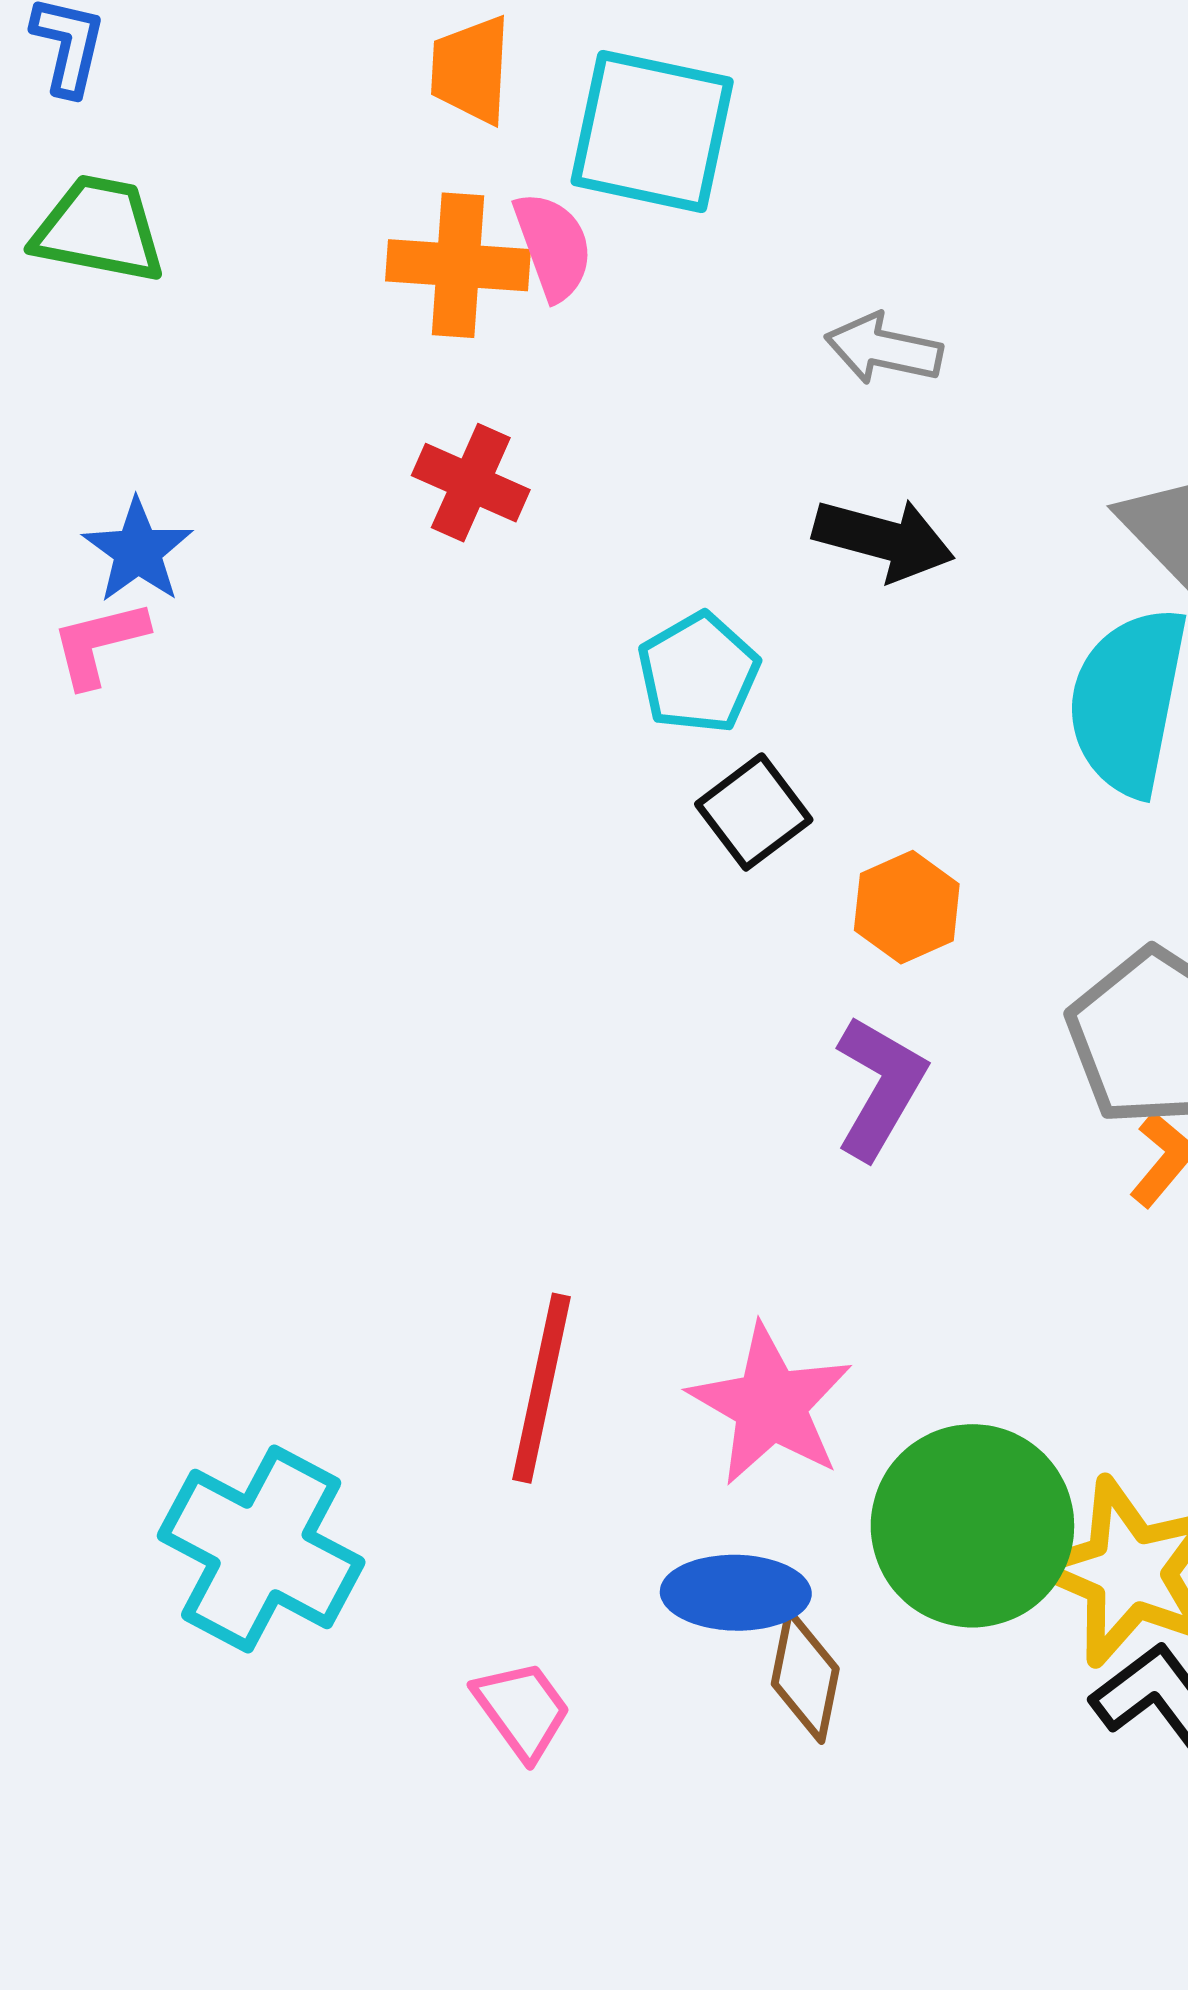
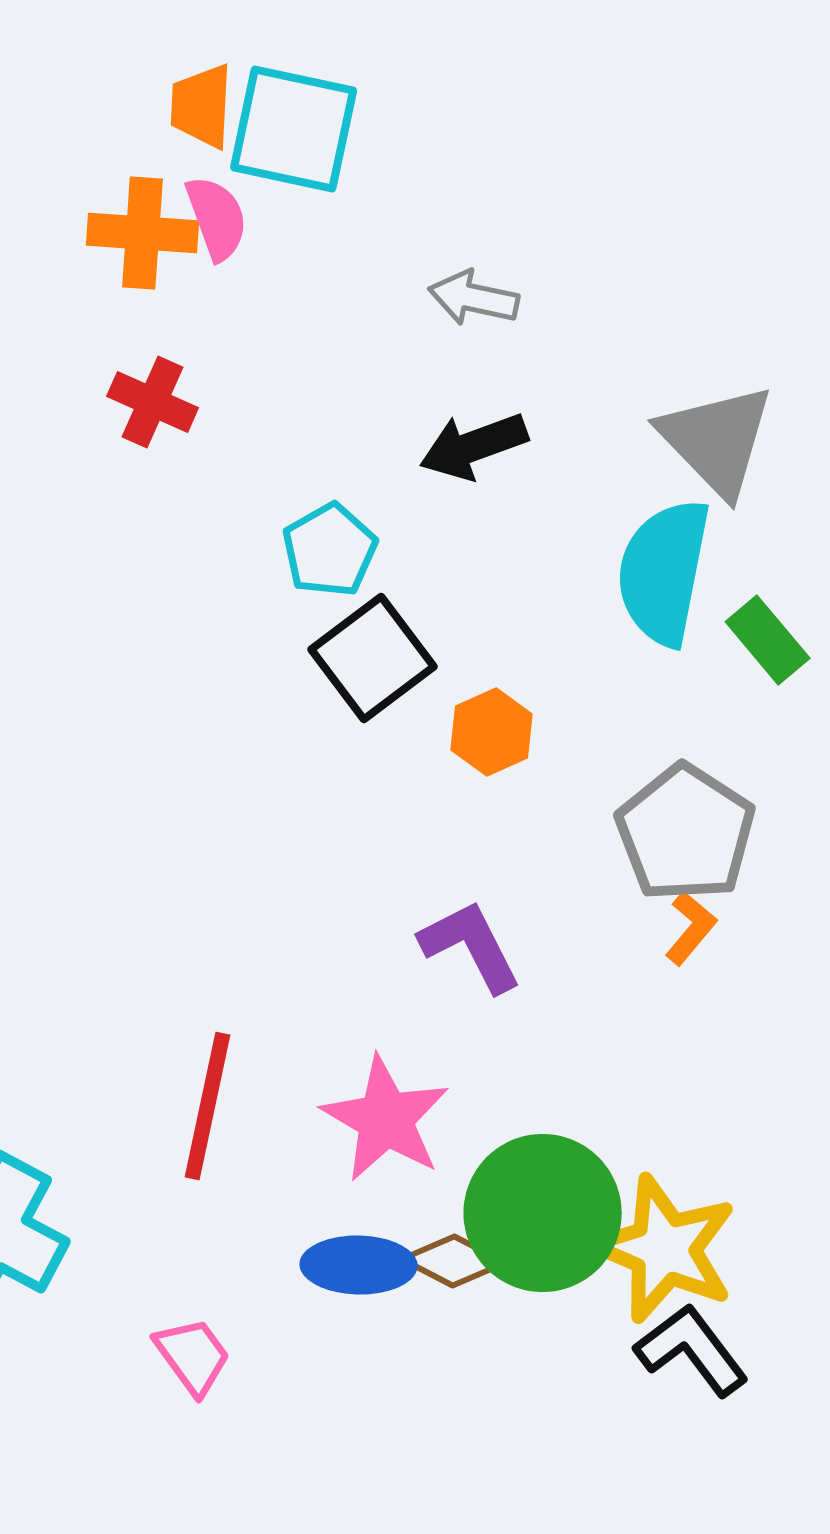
orange trapezoid: (471, 70) -> (202, 106), moved
black arrow: (884, 539) -> (474, 446), turned 145
black square: (754, 812) -> (373, 658), size x1.4
purple L-shape: (880, 1087) -> (471, 946), moved, turned -57
brown diamond: (805, 1676) -> (454, 1261), moved, turned -74

